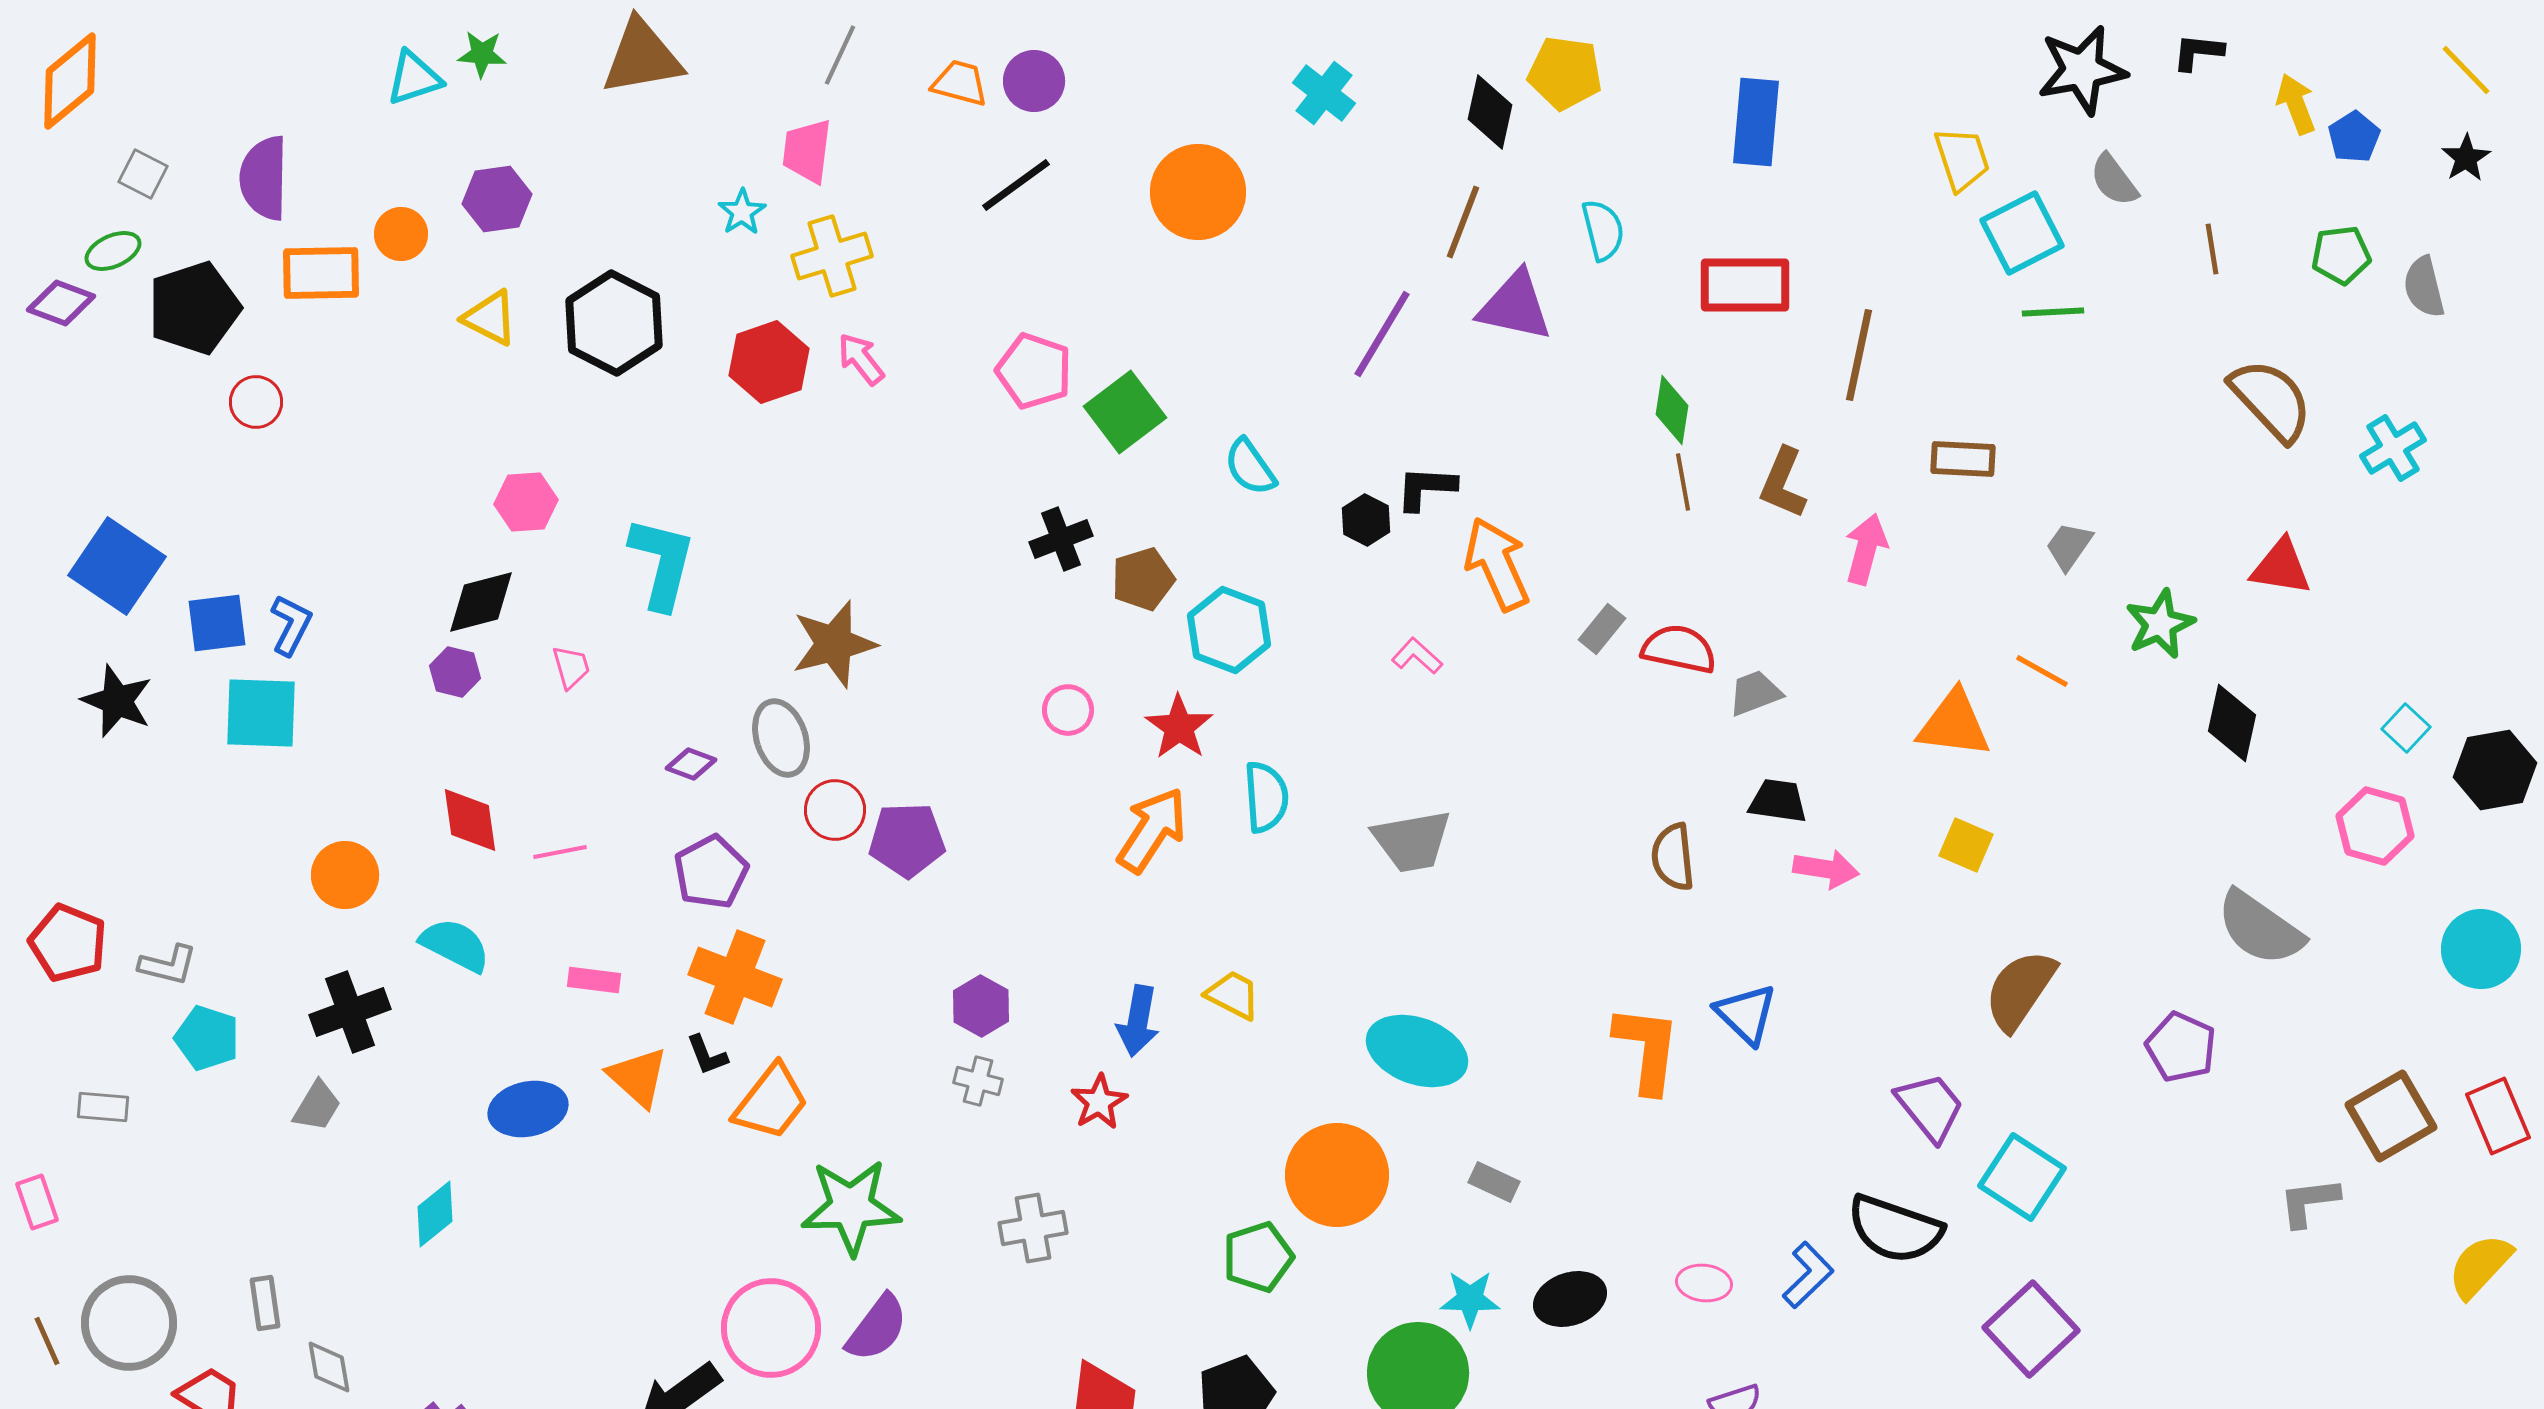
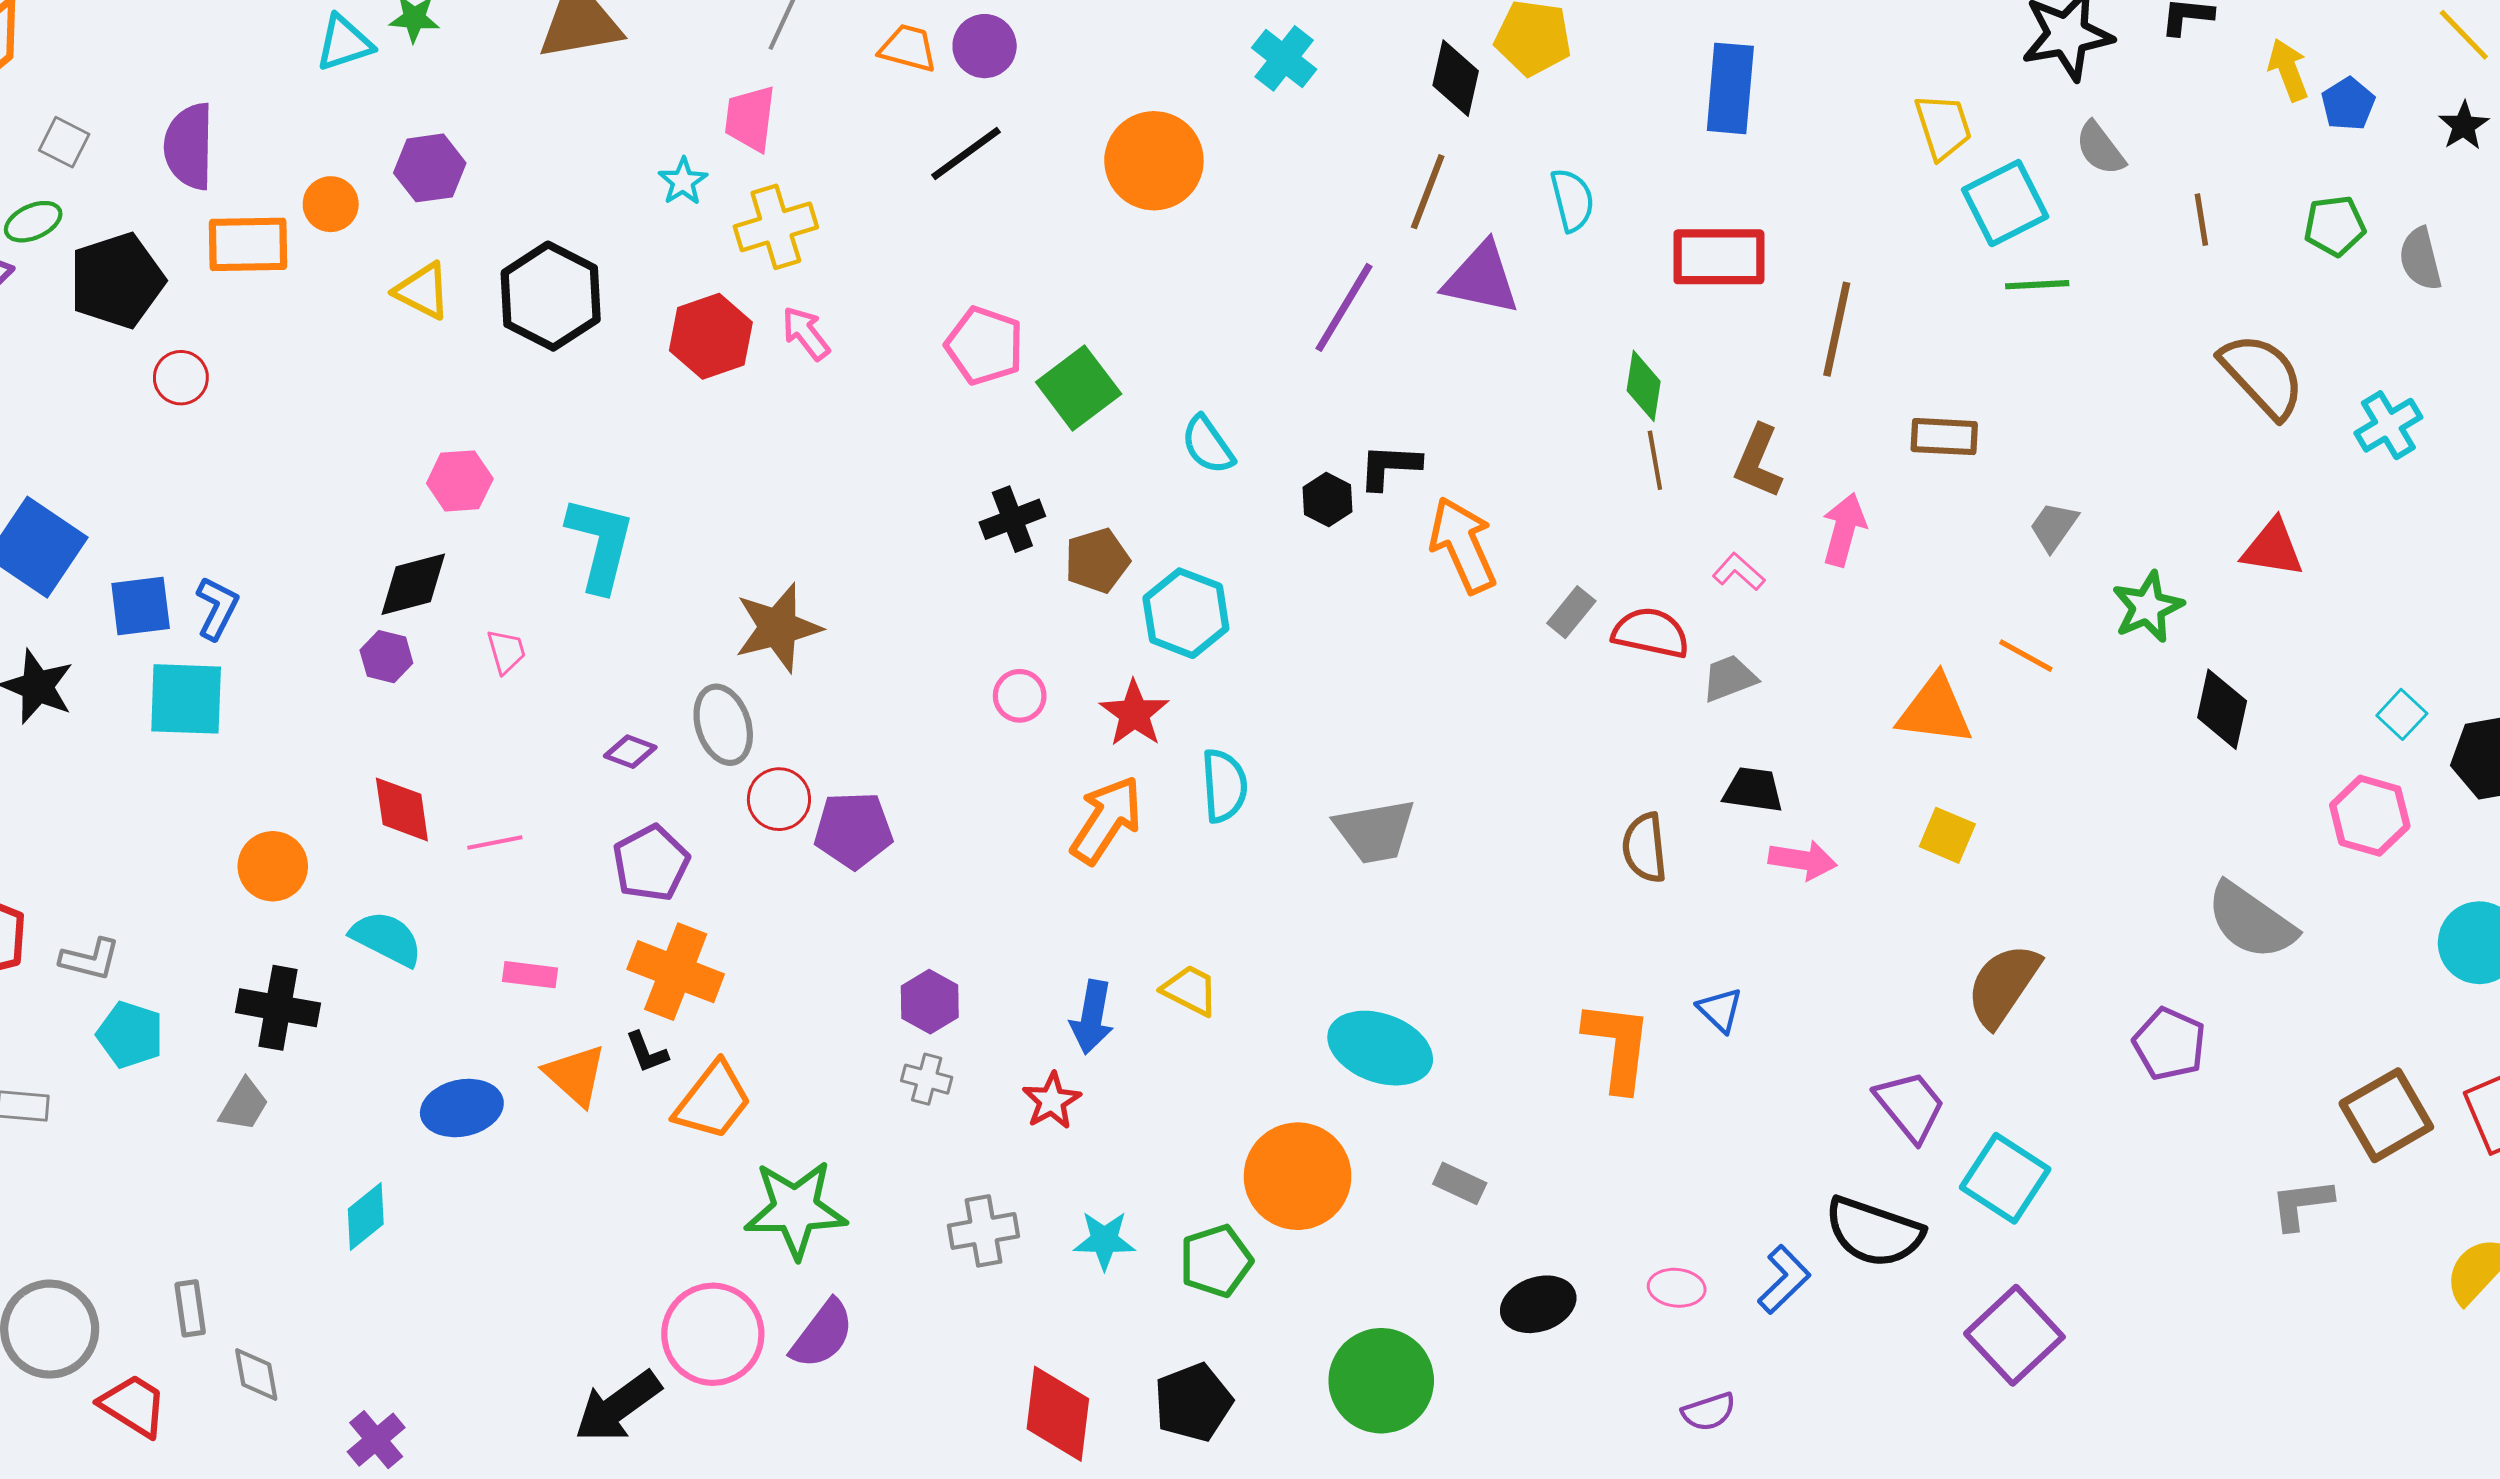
pink L-shape: (1417, 656) -> (1739, 572), moved
black cross: (350, 1012) -> (278, 1008), turned 30
blue triangle: (1746, 1014) -> (1720, 1010), size x0.7
cyan star: (1470, 1299) -> (1104, 1240), moved

